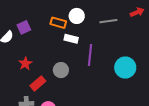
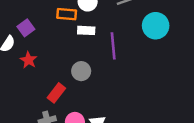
red star: (25, 64) -> (29, 60), moved
cyan circle: (125, 68) -> (156, 26), moved

